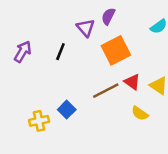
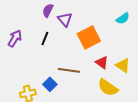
purple semicircle: (108, 16) -> (48, 10), moved
brown line: (106, 91) -> (69, 70), moved, turned 35
yellow semicircle: (140, 113) -> (108, 87), size x1.5

